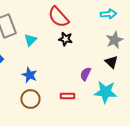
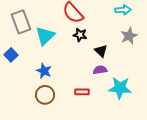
cyan triangle: (30, 40) -> (45, 36), size x1.5
black triangle: (112, 62) -> (101, 51), moved
purple semicircle: (86, 74) -> (100, 70), turned 56

